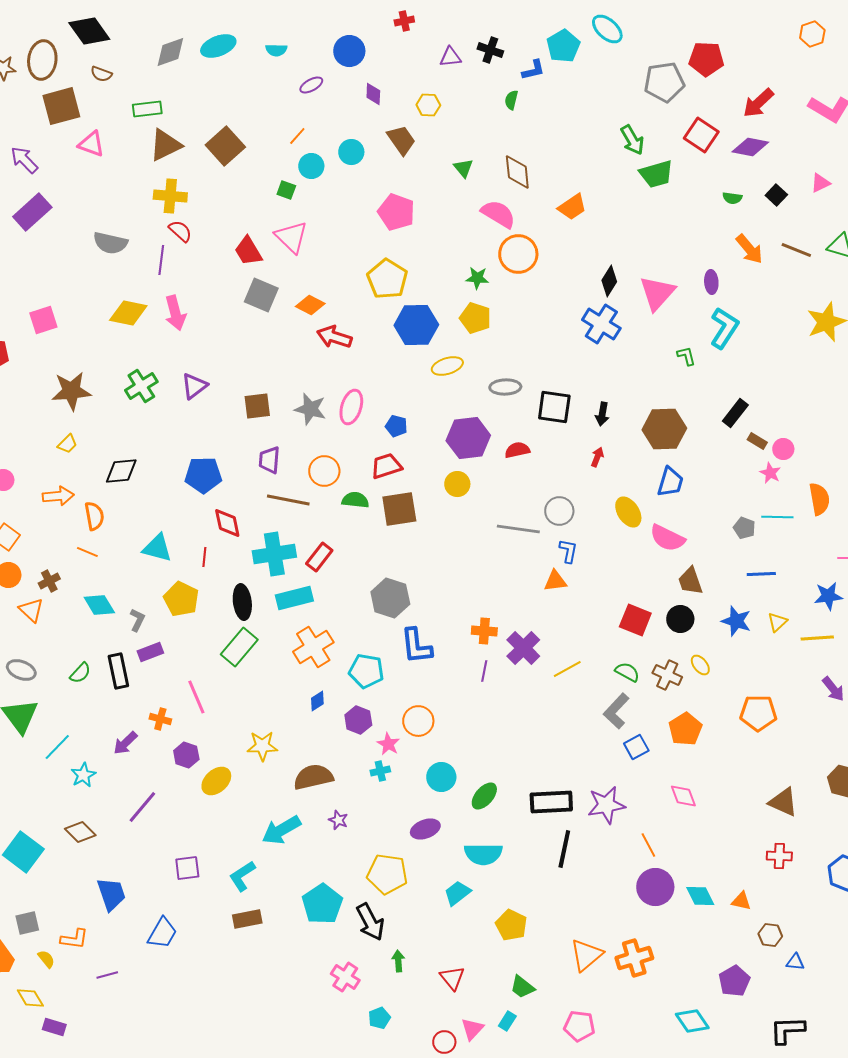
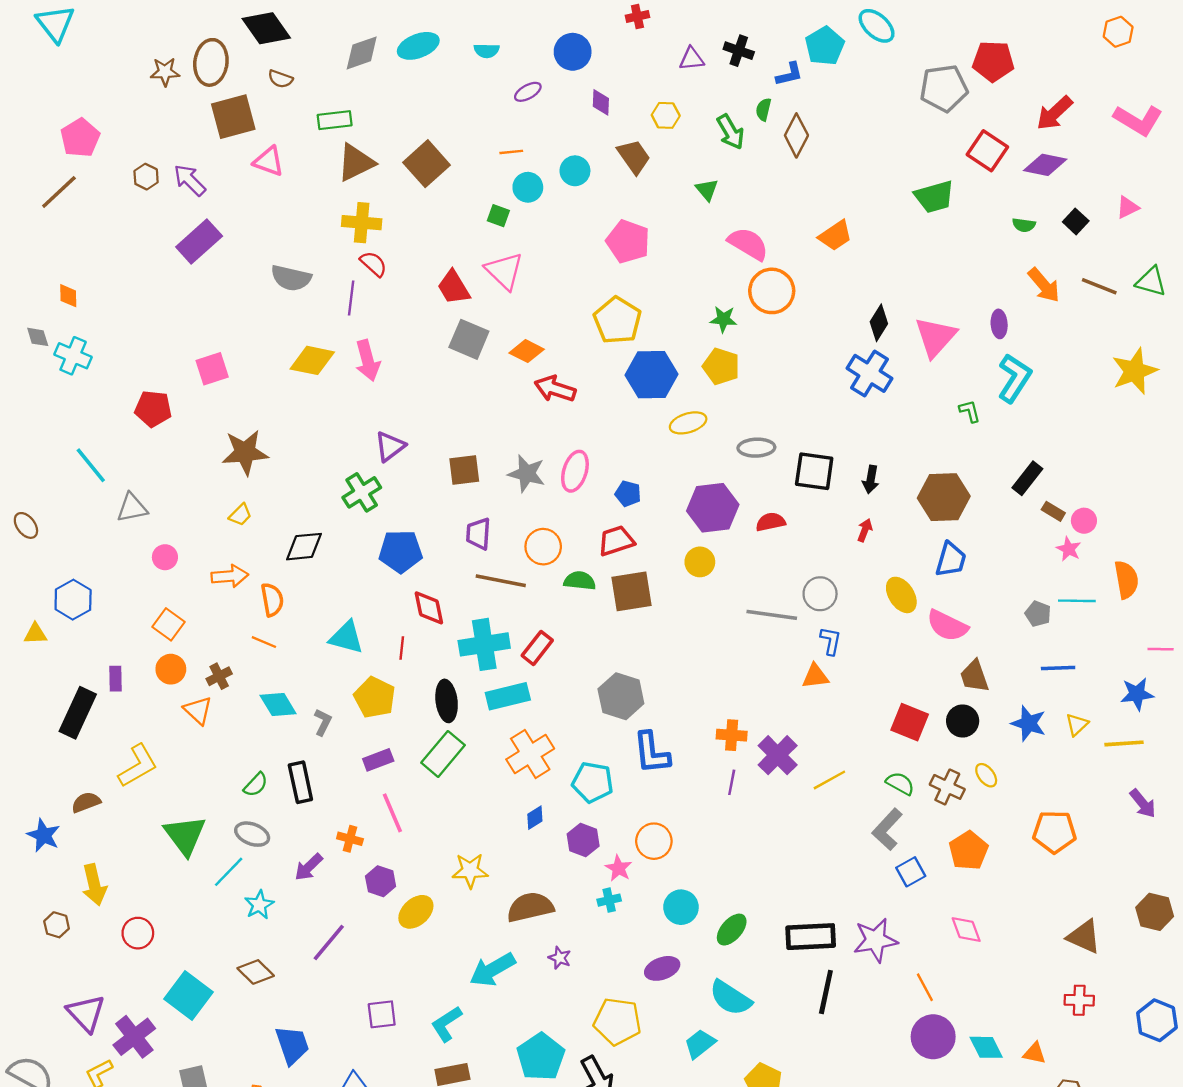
orange line: (297, 136) -> (511, 152), turned 42
green arrow: (632, 140) -> (730, 132), moved
brown diamond: (517, 172) -> (796, 135), moved, turned 33
green cross: (141, 386) -> (362, 492), moved
purple rectangle: (150, 652) -> (378, 760), moved
gray ellipse: (21, 670) -> (252, 834), moved
cyan semicircle: (483, 854) -> (730, 998), turned 33

